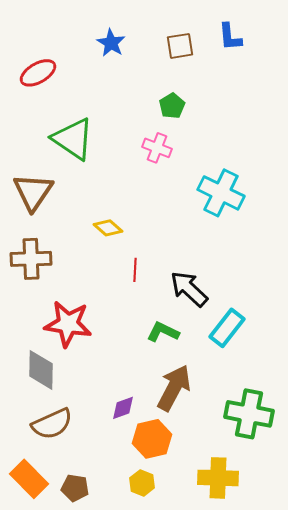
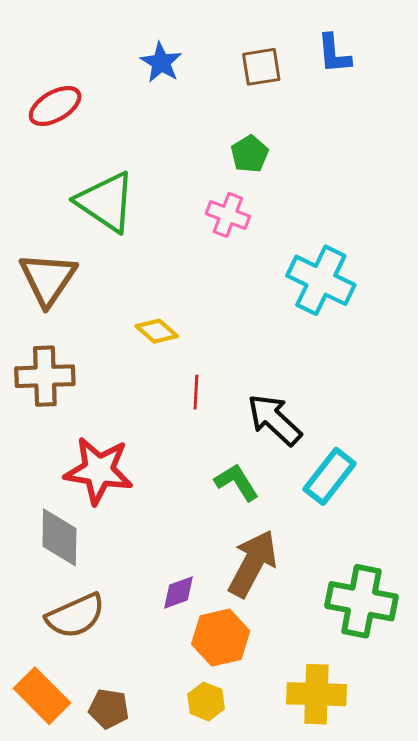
green L-shape: (163, 332) -> (237, 482), turned 32

